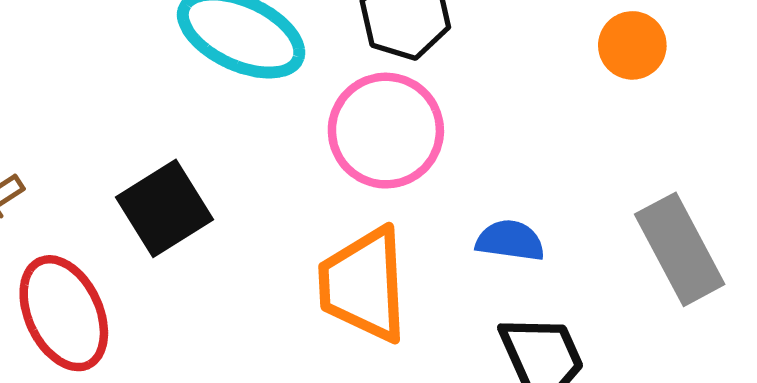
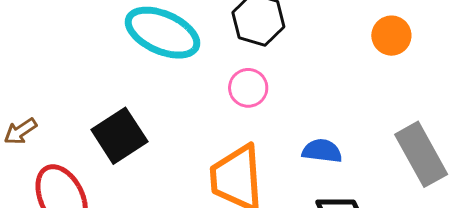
pink circle: (386, 131) -> (248, 88), size x0.6

